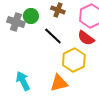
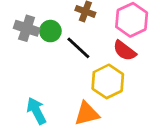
green circle: (31, 16) -> (50, 31), moved

